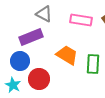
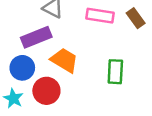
orange trapezoid: (67, 55) -> (64, 60), moved

